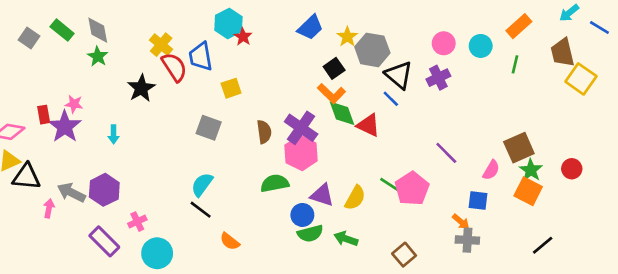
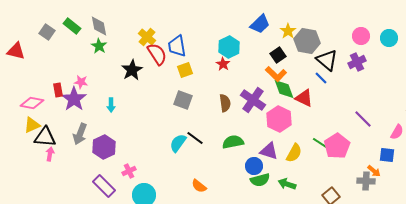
cyan hexagon: (228, 23) -> (229, 47), moved
red star: (243, 37) -> (223, 64), moved
yellow square: (231, 88) -> (185, 70), moved
pink hexagon: (301, 153) -> (279, 119), moved
gray arrow: (71, 193) -> (80, 134), moved, turned -95
pink arrow: (49, 208) -> (50, 154), moved
black line: (201, 210) -> (195, 138), moved
gray cross: (467, 240) -> (366, 181), moved

